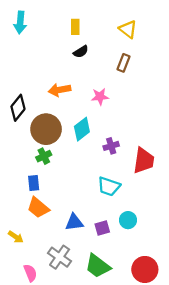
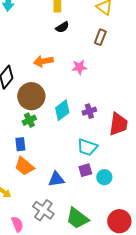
cyan diamond: (82, 129) -> (62, 110), moved
purple square: (102, 228) -> (85, 170), moved

